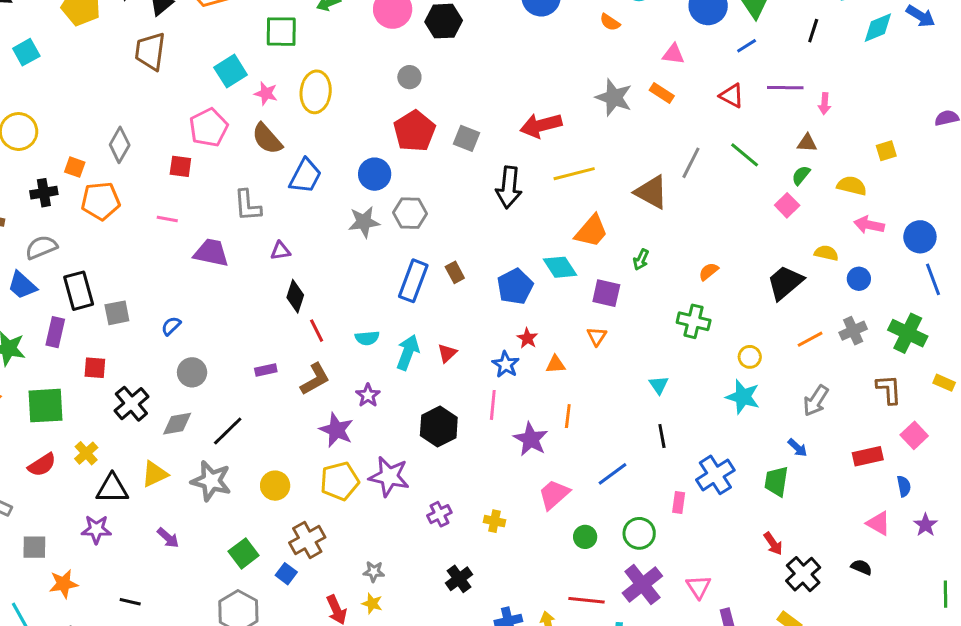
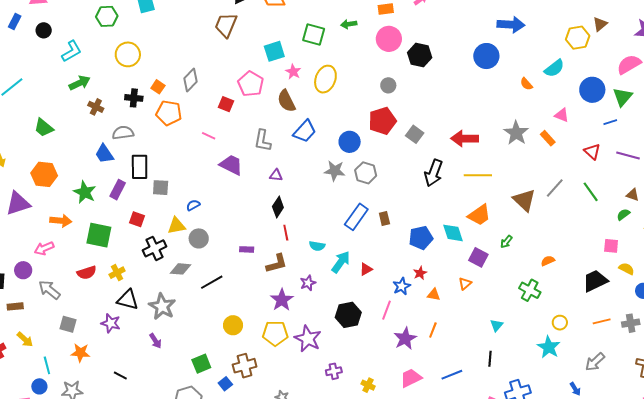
pink pentagon: (209, 127) -> (251, 84), turned -30
pink square: (787, 205) -> (611, 246), moved, turned 35
yellow triangle: (155, 474) -> (177, 226), moved
gray star: (211, 481) -> (162, 306), moved

